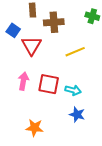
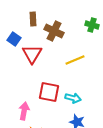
brown cross: (54, 22) -> (54, 31), turned 30
pink arrow: (23, 81) -> (24, 111), moved

